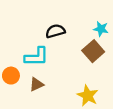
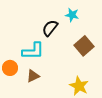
cyan star: (101, 29) -> (72, 15), moved
black semicircle: (55, 31) -> (50, 28), turned -36

